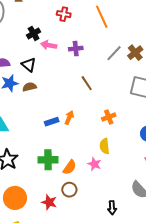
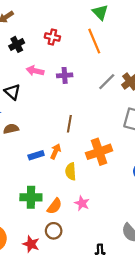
black cross: (34, 33) -> (17, 44), moved
brown line: (87, 83) -> (69, 124), moved, turned 42
brown semicircle: (29, 87) -> (11, 129), moved
orange cross: (109, 117) -> (99, 152), size x1.6
yellow semicircle: (105, 146) -> (71, 171), moved

